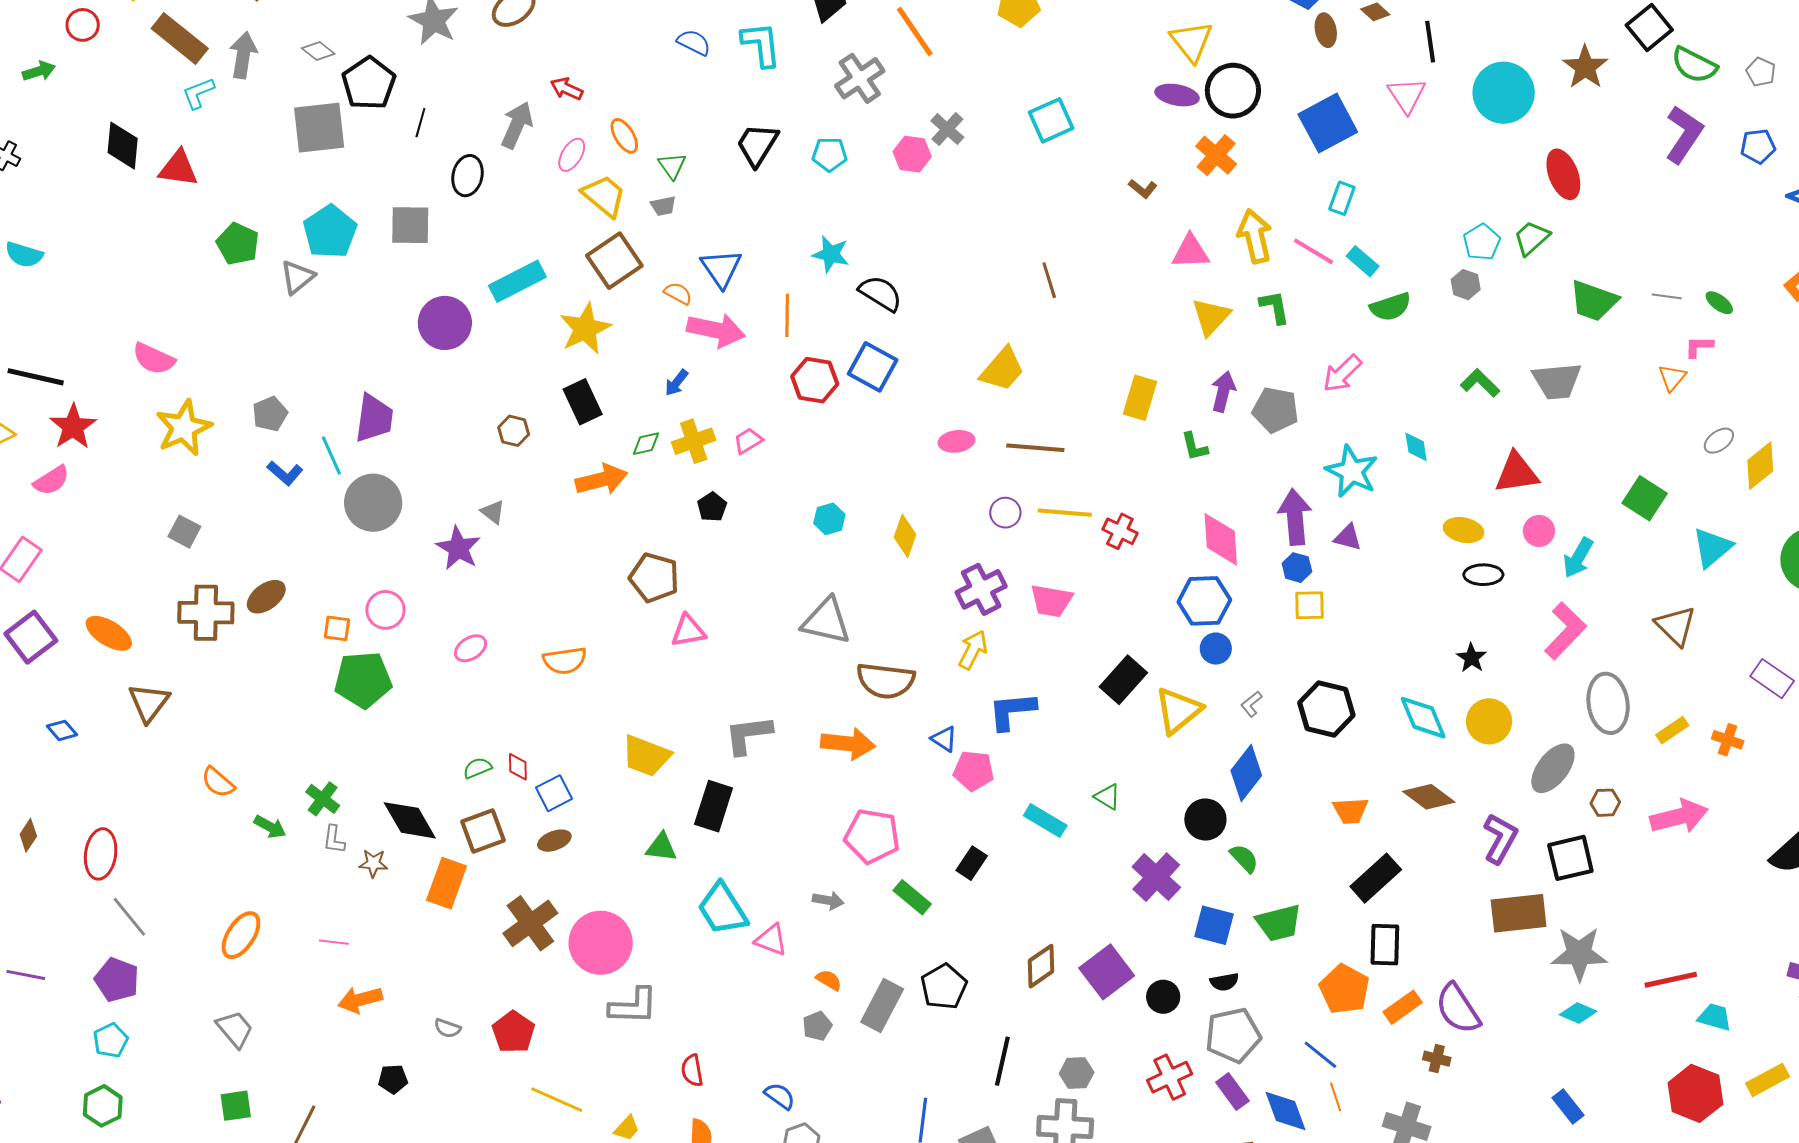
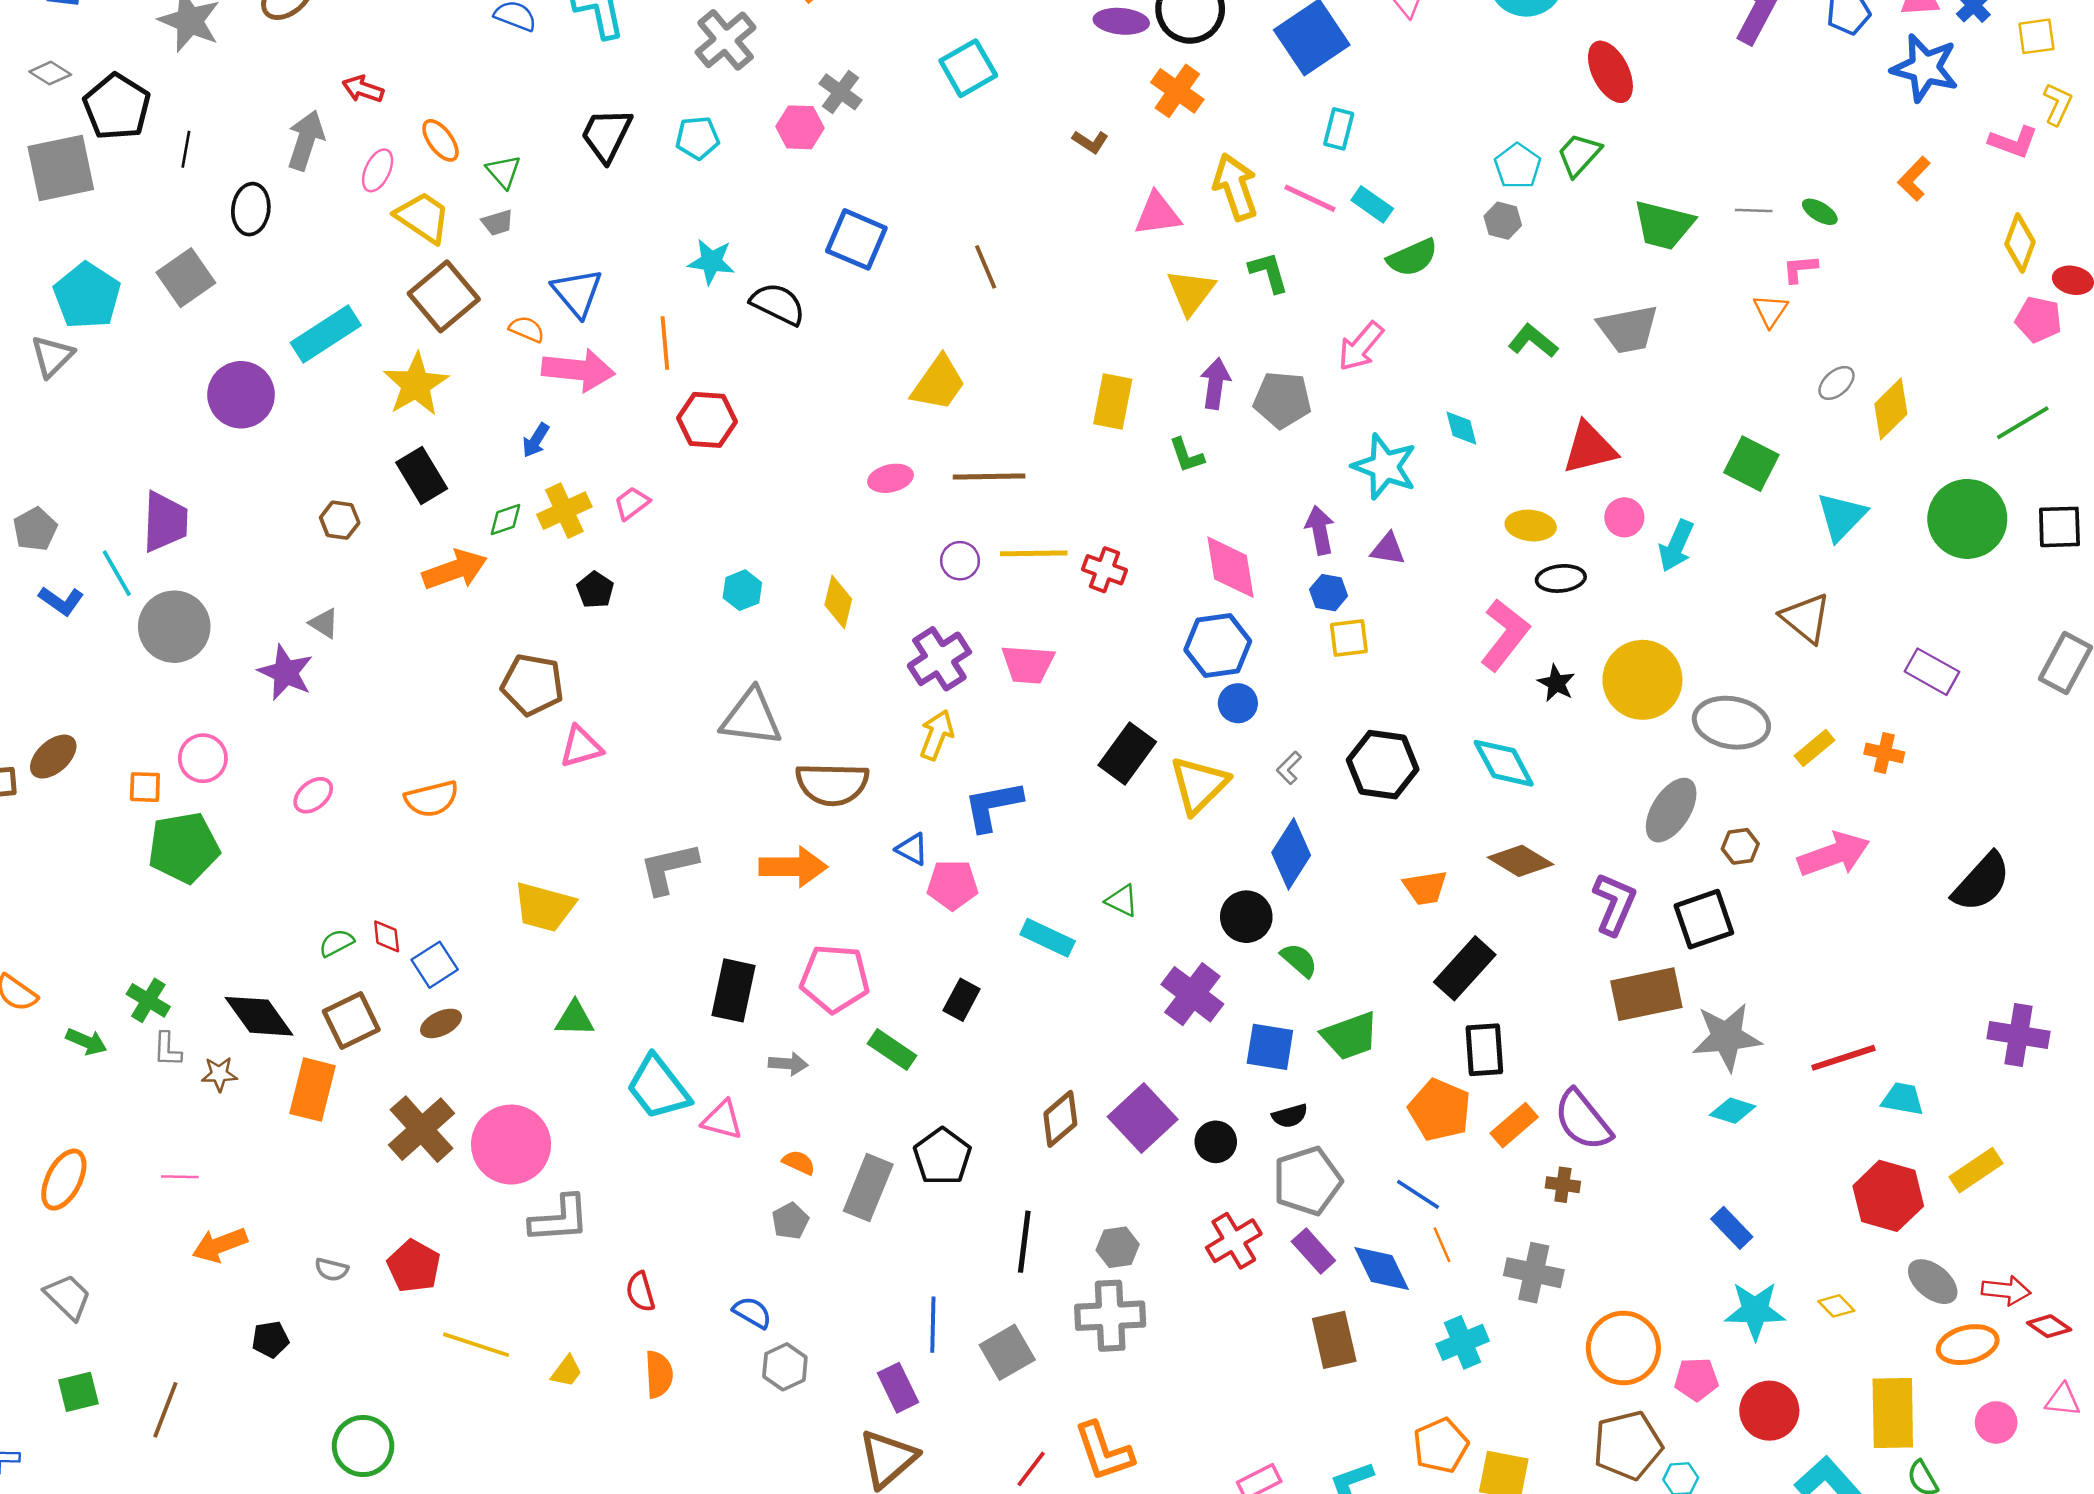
gray square: (410, 225) -> (186, 278), turned -30
blue square: (873, 367) -> (856, 239), moved
purple arrow: (1295, 517) -> (1320, 530), size x0.7
pink L-shape: (1565, 631) -> (1505, 635), moved
gray ellipse: (1608, 703) -> (1731, 723), turned -66
yellow circle: (1489, 721) -> (1642, 680), moved, size x1.4
black rectangle: (714, 806) -> (733, 990), moved

